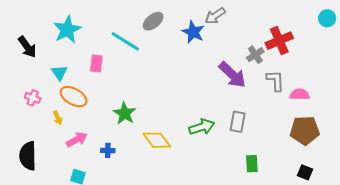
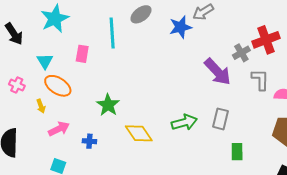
blue star: (193, 32) -> (180, 27), turned 30
cyan line: (125, 41) -> (112, 33), turned 52
green rectangle: (252, 164) -> (237, 152), moved

